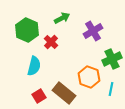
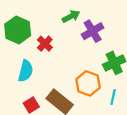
green arrow: (62, 18) -> (71, 16), moved

